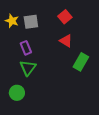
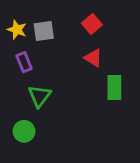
purple rectangle: (26, 48) -> (24, 62), moved
green rectangle: (81, 62) -> (114, 88), turned -30

